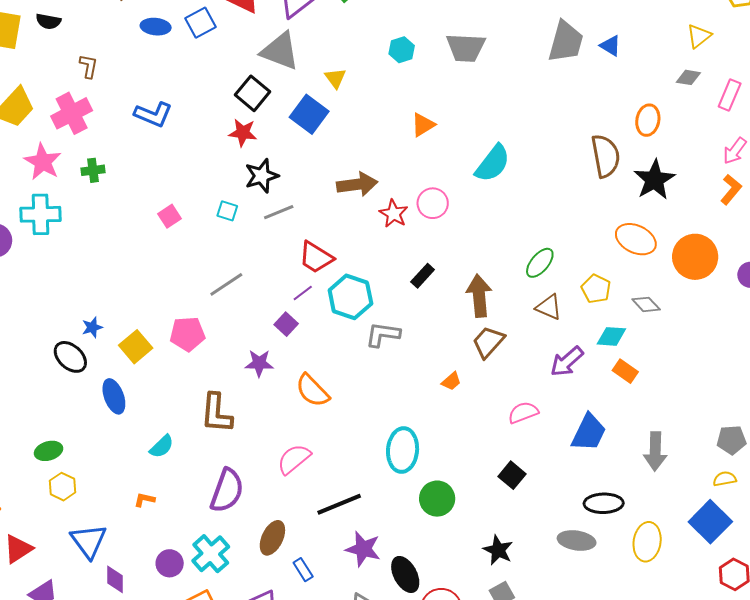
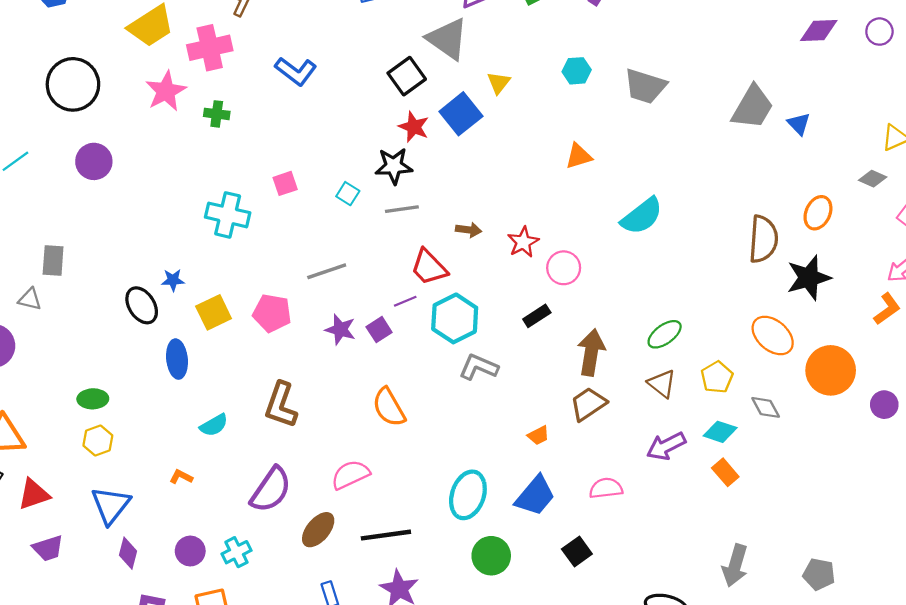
red star: (243, 133) -> (414, 127), moved
brown arrow: (357, 184) -> (469, 230), moved, size x0.6
pink circle: (433, 203) -> (564, 268), moved
cyan cross: (41, 214) -> (228, 215), moved
purple star: (259, 363) -> (340, 330), moved
blue trapezoid: (589, 432) -> (535, 496), moved
brown ellipse: (272, 538) -> (318, 530), moved
cyan cross: (211, 554) -> (236, 552), size x0.7

